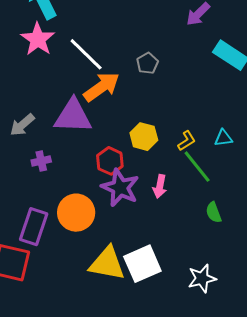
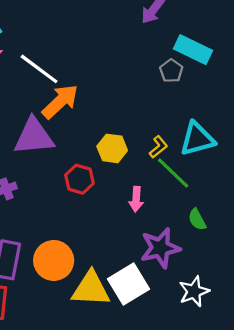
gray pentagon: (147, 63) -> (171, 71), moved
cyan triangle: (223, 138) -> (197, 139), size x1.8
purple star: (120, 188) -> (160, 248), moved, turned -30
orange circle: (76, 213) -> (54, 260), moved

